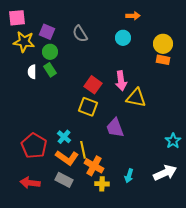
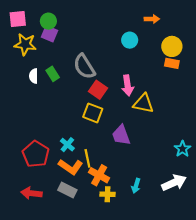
orange arrow: (133, 16) -> (152, 19), moved
gray semicircle: (80, 34) -> (84, 66), moved, size x1.4
green circle: (50, 52) -> (48, 21), moved

